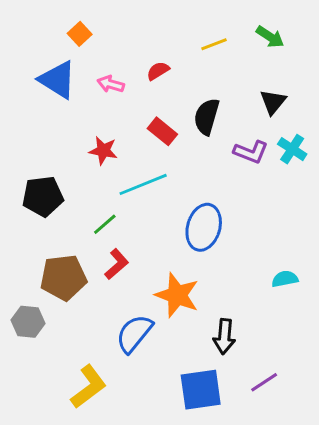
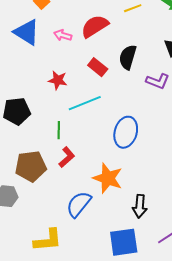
red semicircle: (158, 71) -> (95, 26), size x1.8
green line: (105, 224) -> (59, 130), turned -48
yellow L-shape: (89, 387) -> (48, 240), turned 32

